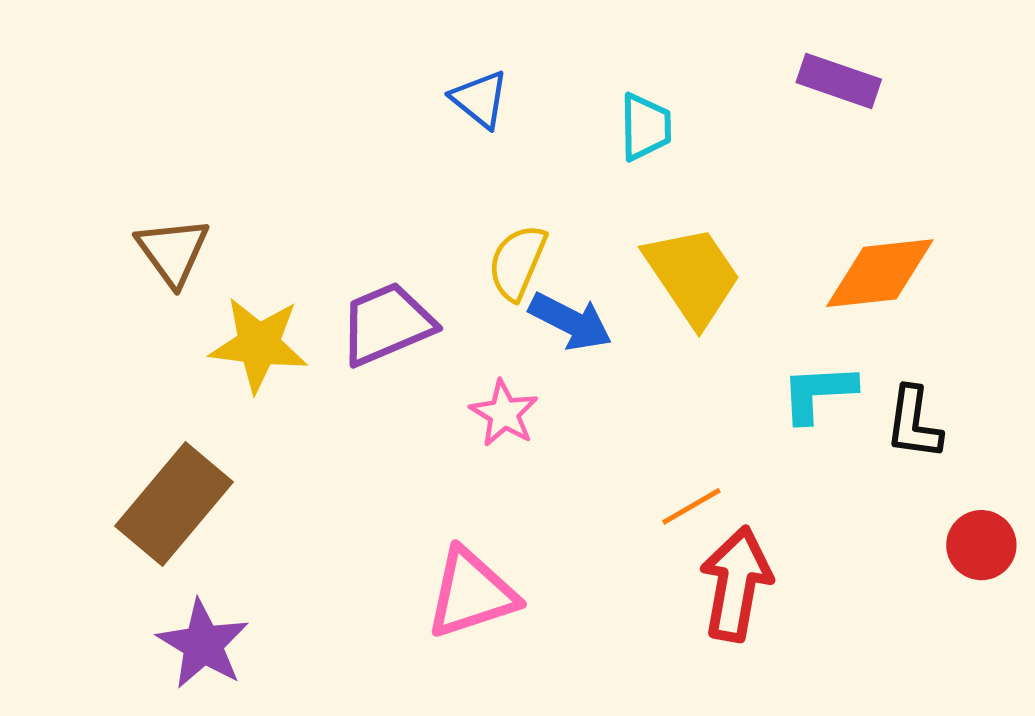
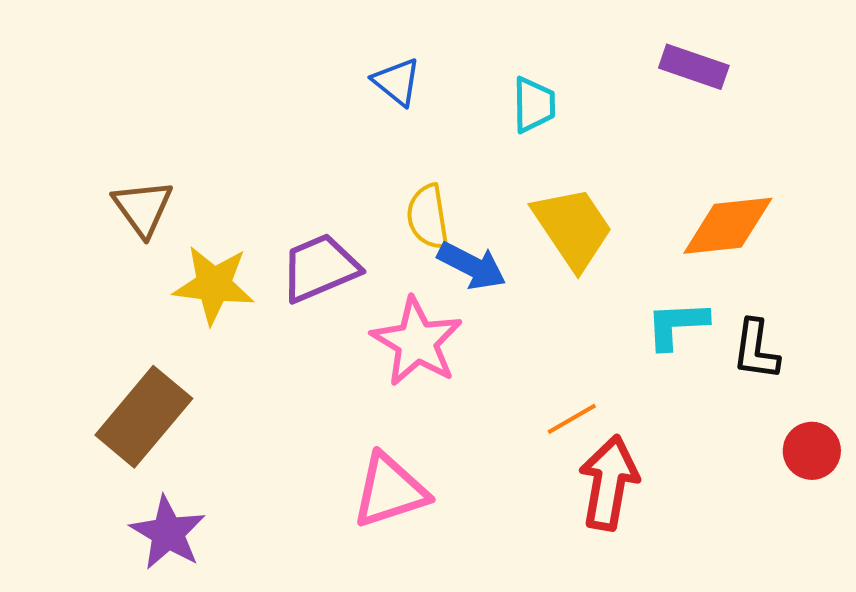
yellow semicircle: (517, 262) -> (428, 217), turned -32
pink star: (504, 413) -> (417, 342), size x1.6

